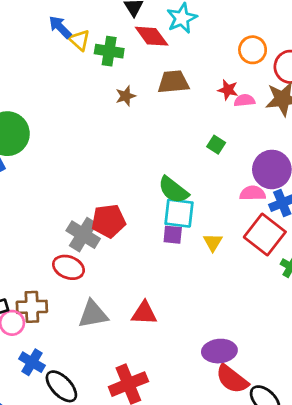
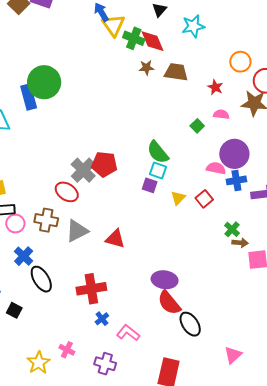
red diamond: (152, 36) -> (153, 41), moved
yellow triangle: (79, 40) -> (114, 25), size x1.4
brown star: (126, 96) -> (146, 68), moved
pink semicircle: (244, 100) -> (221, 114), moved
cyan square: (179, 213) -> (158, 170), size x0.7
red square: (265, 234) -> (204, 199), moved, size x0.6
brown cross: (32, 307) -> (46, 220), moved
gray triangle: (93, 314) -> (77, 231), turned -30

